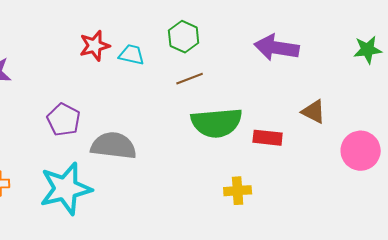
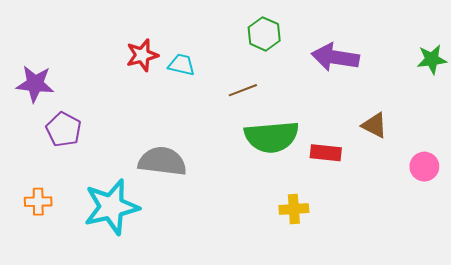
green hexagon: (184, 37) -> (264, 34), moved
purple pentagon: (64, 120) -> (64, 129), moved
pink circle: (361, 151) -> (424, 167), size x0.7

